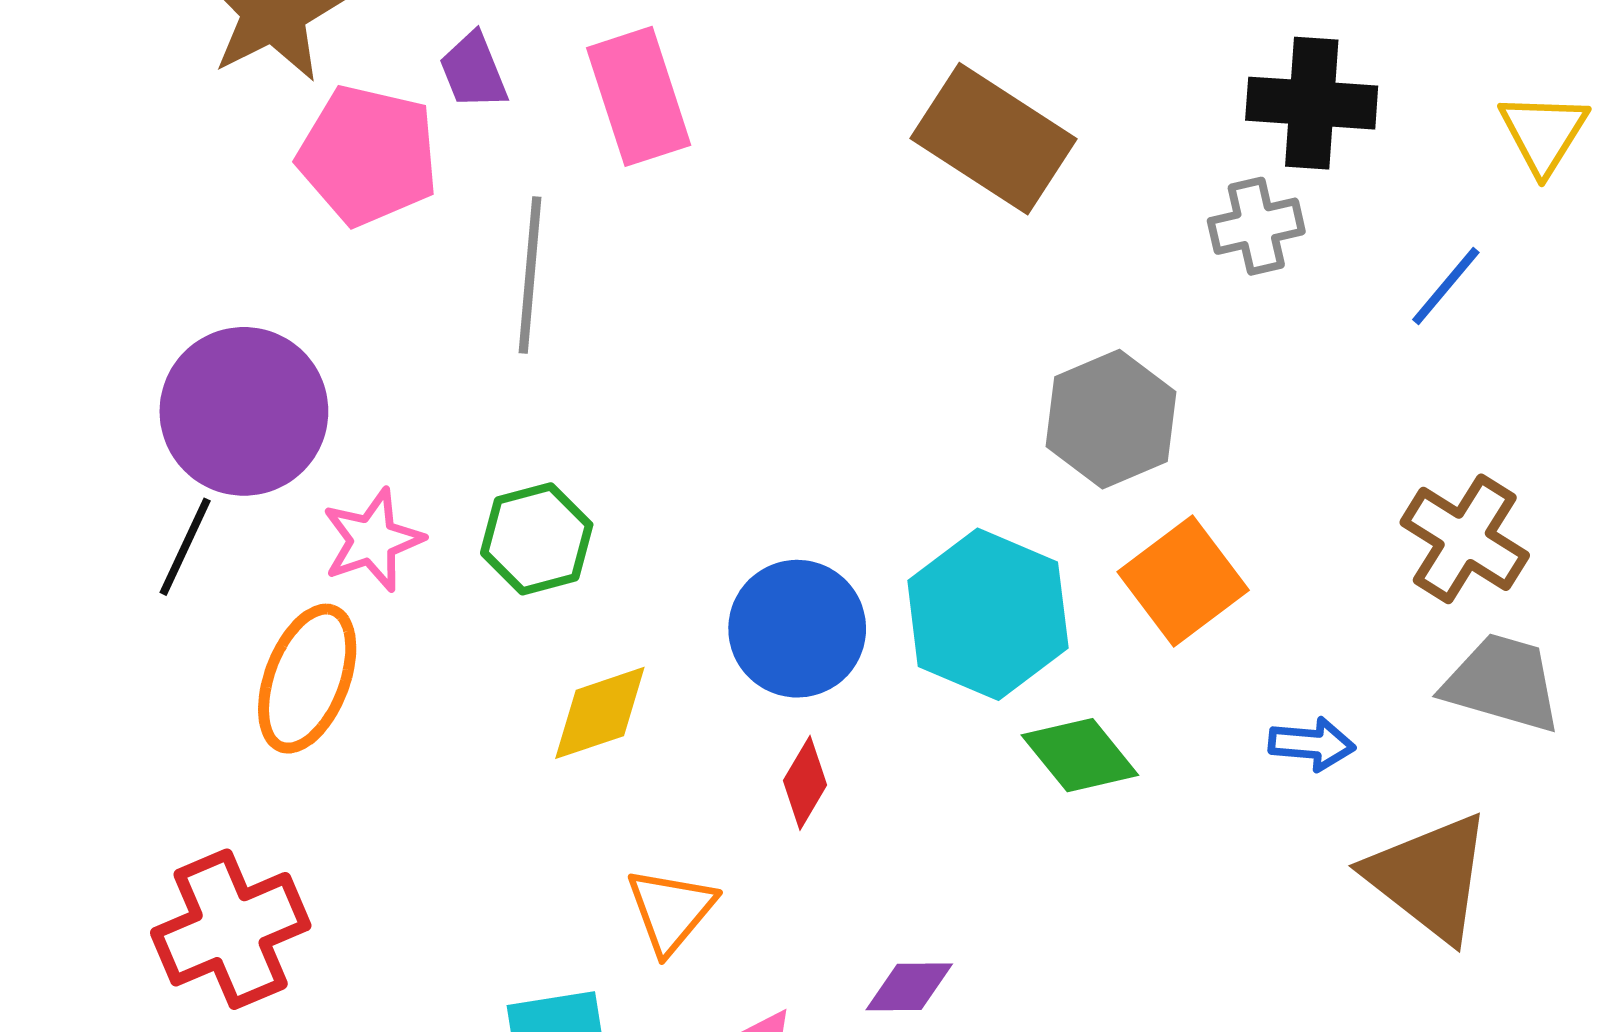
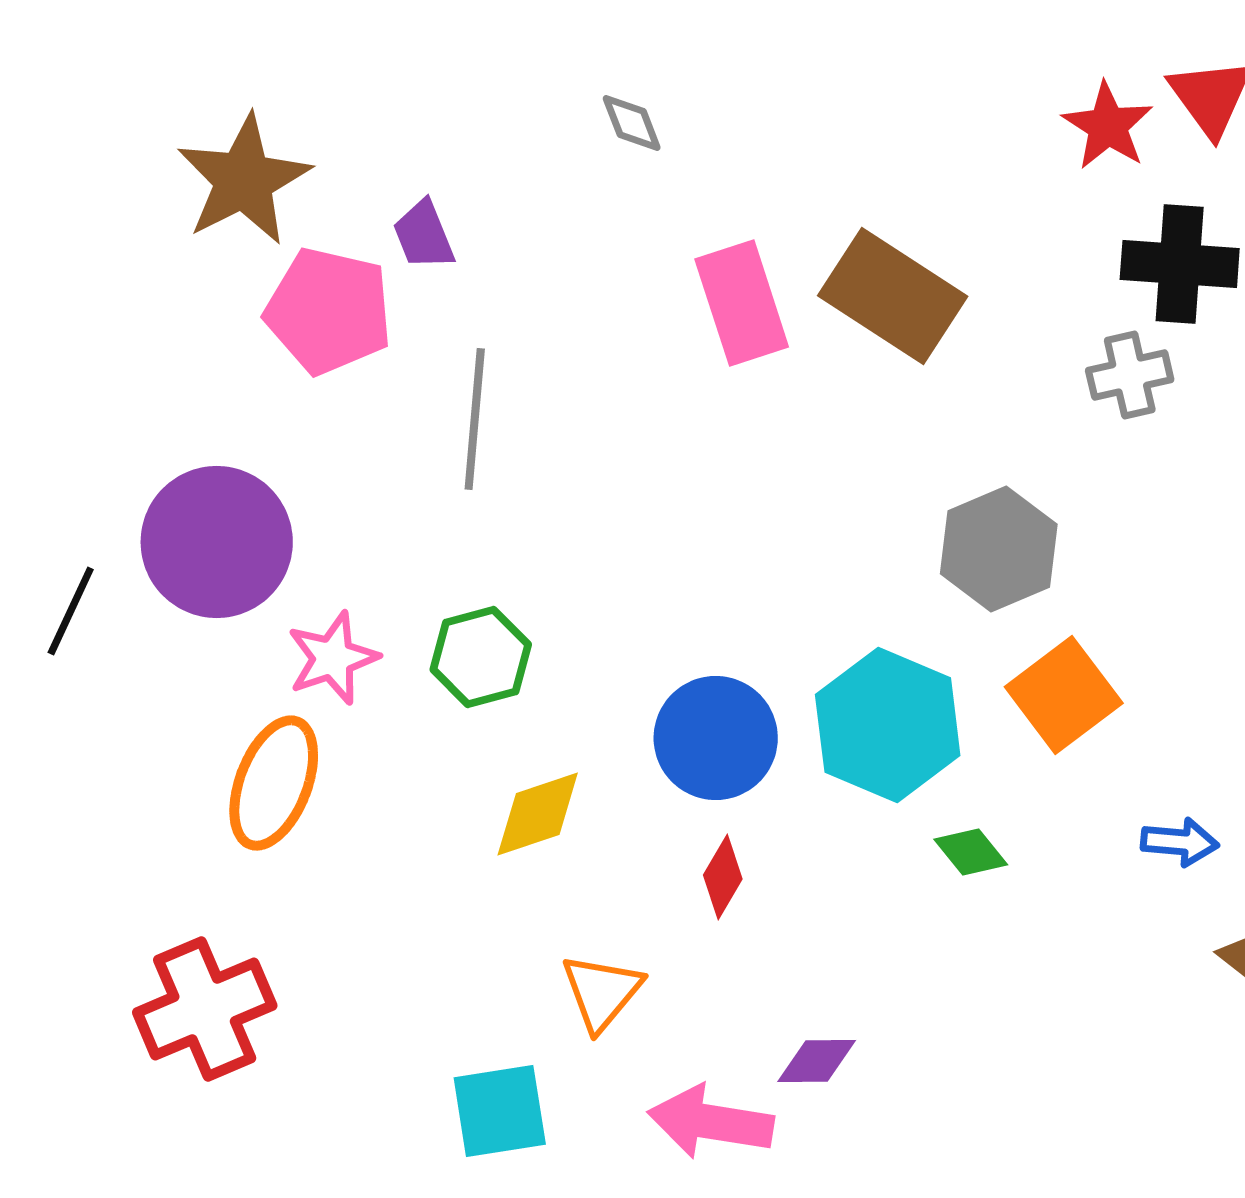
pink rectangle: (639, 96) -> (742, 303), moved
black line: (185, 547) -> (71, 611), moved
green diamond: (1080, 755) -> (971, 852), size x0.7

